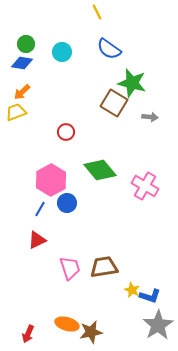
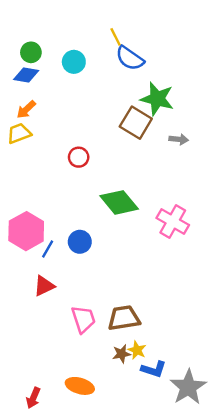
yellow line: (97, 12) -> (116, 37), moved
pink hexagon: (51, 180) -> (26, 231), moved
yellow star: (132, 290) -> (137, 350), moved
blue L-shape: (150, 296) -> (154, 369), moved
brown star: (91, 332) -> (121, 354), moved, size x0.7

